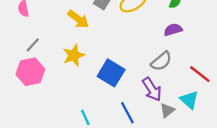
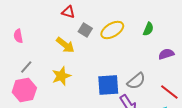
purple semicircle: (173, 30) -> (166, 54), moved
blue square: (111, 73) -> (108, 85), moved, turned -35

